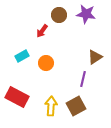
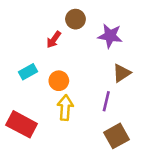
purple star: (86, 14) -> (110, 36), moved
yellow arrow: (51, 106) -> (65, 108), moved
brown square: (76, 106) -> (117, 136), moved

